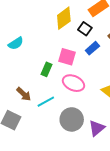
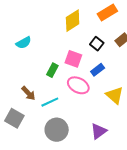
black square: (85, 29) -> (97, 44), moved
blue rectangle: (92, 48) -> (98, 70), moved
gray circle: (72, 119) -> (57, 130), moved

